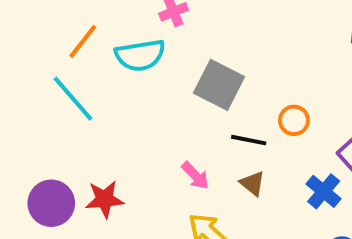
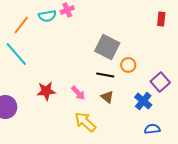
cyan semicircle: (140, 55) -> (47, 16), moved, size x0.7
gray square: (219, 85) -> (107, 47), moved
red star: (105, 199) -> (46, 91), moved

